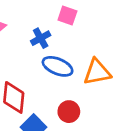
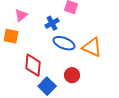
orange triangle: (97, 72) -> (92, 47), turned 35

